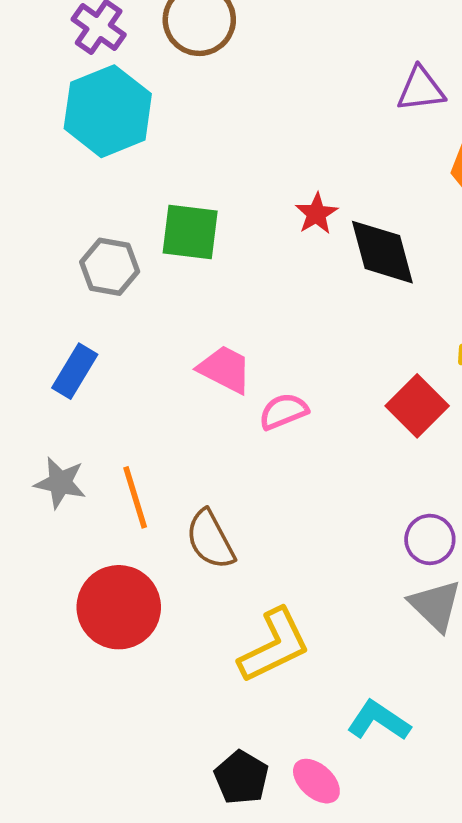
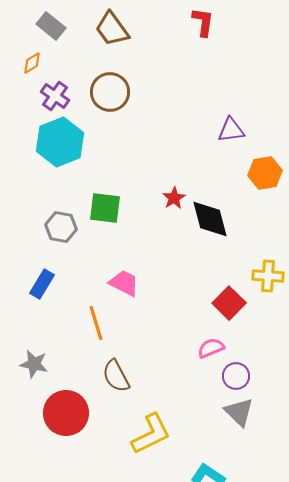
pink semicircle: (283, 411) -> (211, 348), moved
gray star: (60, 483) -> (34, 364), moved
orange line: (135, 497) -> (96, 323), moved

